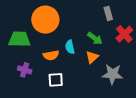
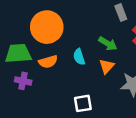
orange semicircle: (51, 55) -> (48, 62), moved
purple cross: (25, 70) -> (23, 81), moved
white square: (56, 80) -> (83, 103), moved

